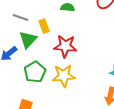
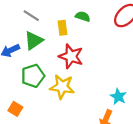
yellow rectangle: (44, 26) -> (63, 28), moved

